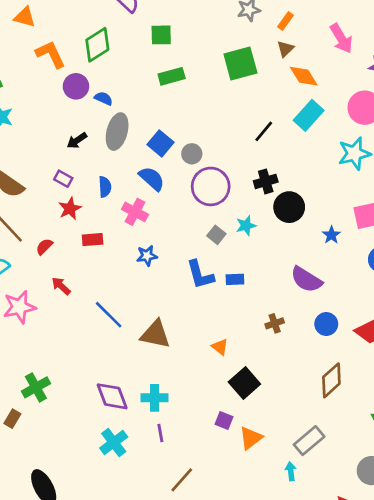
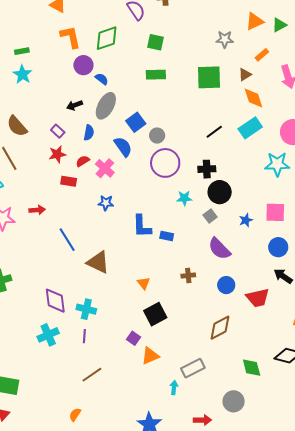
orange rectangle: (285, 21) -> (262, 55), moved
blue semicircle: (105, 187) -> (89, 133), moved
gray square: (216, 235) -> (210, 216), moved
red semicircle: (44, 247) -> (83, 161), moved
red arrow: (61, 286) -> (37, 210), turned 119

